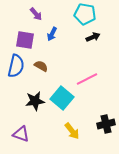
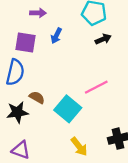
purple arrow: (36, 14) -> (38, 13), turned -48
brown semicircle: (41, 66) -> (37, 97), moved
black star: (35, 101) -> (17, 112), moved

